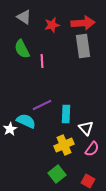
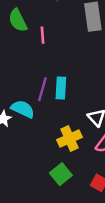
purple line: (42, 105) -> (42, 89), turned -48
cyan rectangle: (66, 114) -> (61, 88), moved

